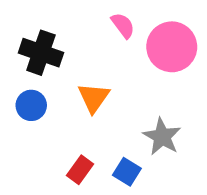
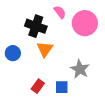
black cross: (41, 53) -> (36, 26), moved
blue square: (127, 172) -> (62, 87), turned -32

